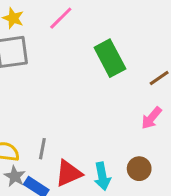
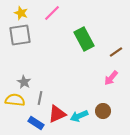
gray star: (15, 176) -> (24, 82), moved
cyan arrow: (102, 176) -> (79, 116), turned 78

